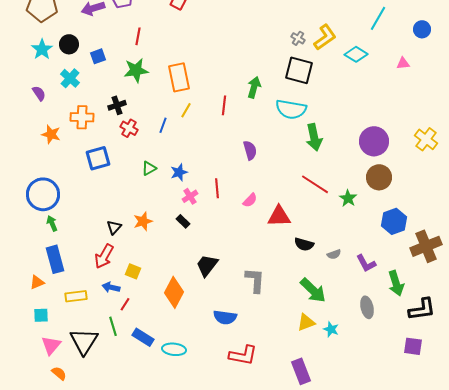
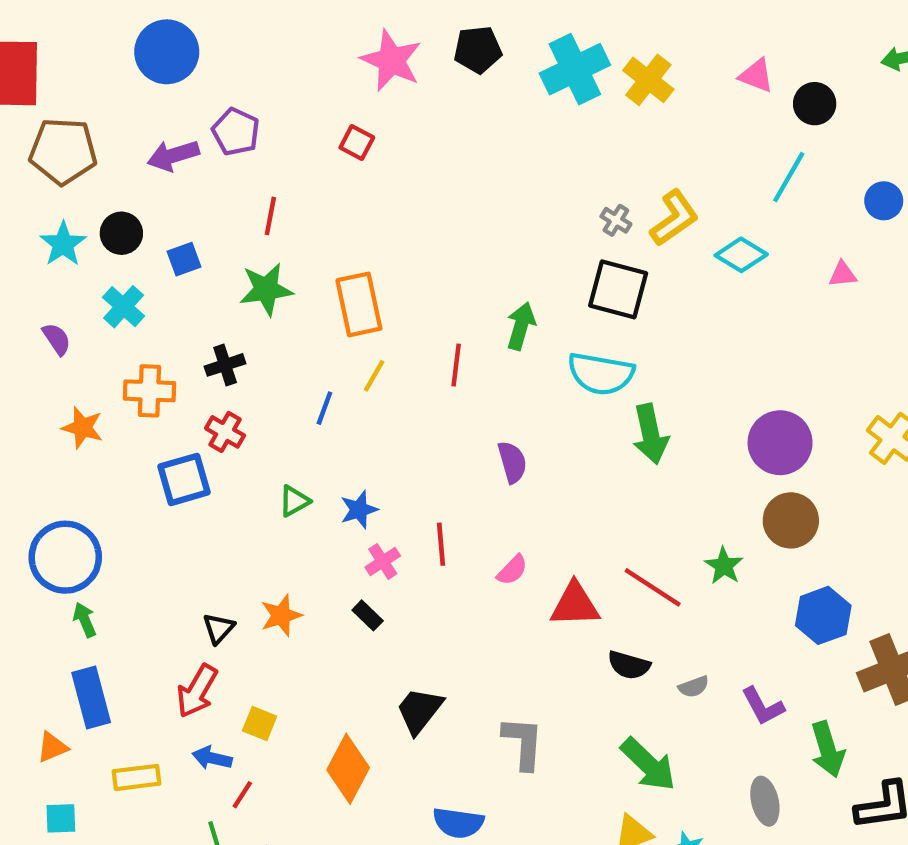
red cross: (129, 128) -> (225, 432), moved
red line: (315, 184) -> (653, 587), moved

